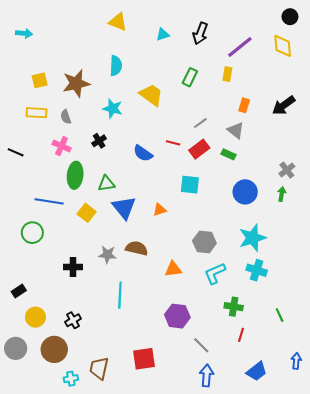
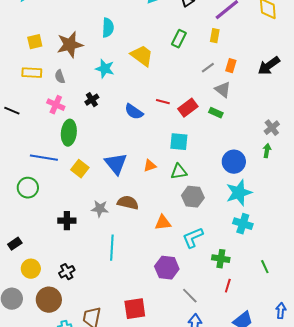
gray line: (200, 123) -> (208, 68), moved
green triangle: (106, 184) -> (179, 172), moved
blue circle: (245, 192) -> (234, 162), moved
cyan L-shape: (215, 273) -> (193, 238), moved

